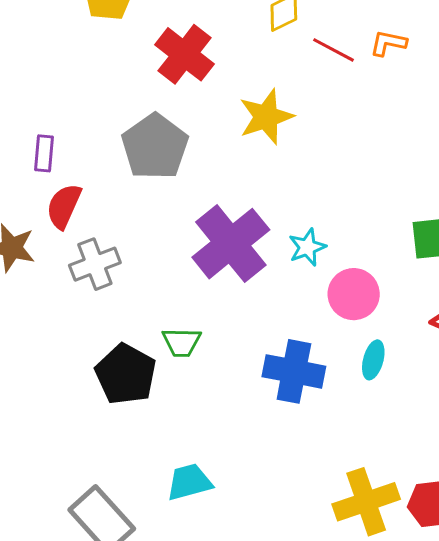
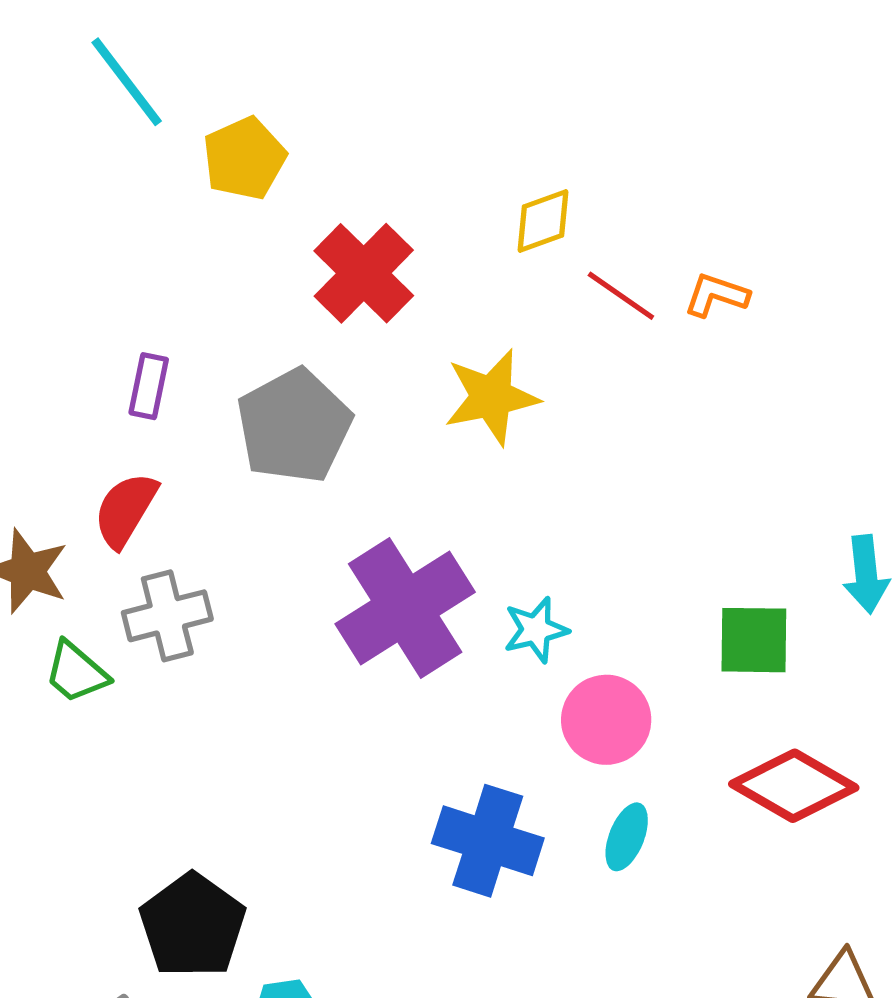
purple rectangle: (44, 153) -> (149, 386), moved
green trapezoid: (182, 342) -> (76, 672), moved, turned 33
black pentagon: (126, 374) -> (193, 926), moved

